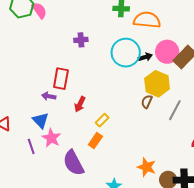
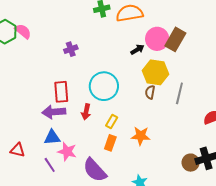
cyan circle: (126, 53) -> (104, 86), moved
purple arrow: (49, 96) -> (54, 112), size x1.6
blue triangle: (41, 120) -> (52, 137), turned -36
orange star: (147, 167) -> (141, 136), moved

